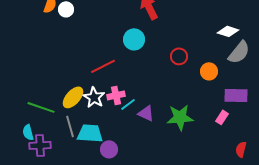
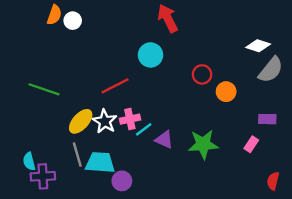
orange circle: (209, 71) -> (226, 92), moved
purple rectangle: (236, 95) -> (267, 119), size x0.7
green line: (41, 107) -> (44, 89), moved

